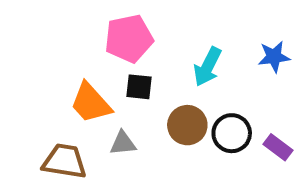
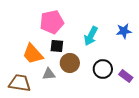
brown circle: (187, 125) -> (70, 63), moved

